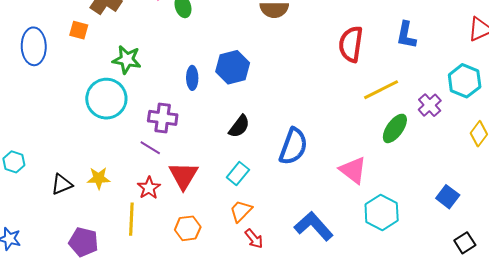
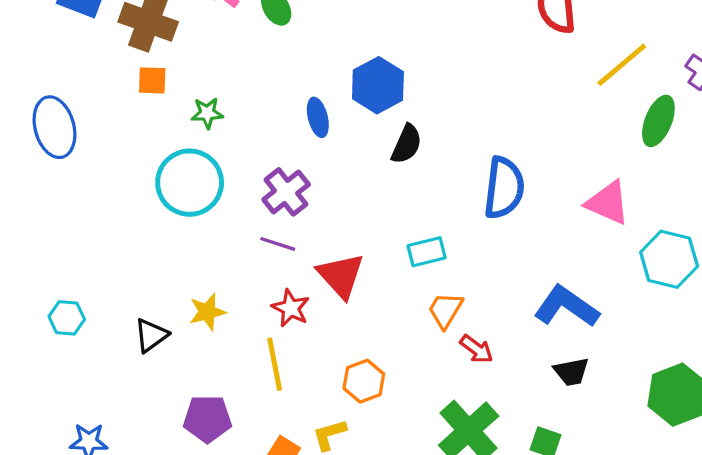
orange square: (79, 30) -> (152, 80), moved
green star: (127, 60) -> (207, 113), size x0.7
purple cross: (163, 118) -> (286, 192), turned -32
black semicircle: (239, 126) -> (407, 144), moved
cyan rectangle: (238, 174) -> (427, 252), turned 50
orange hexagon: (188, 228) -> (364, 381), moved

